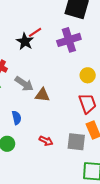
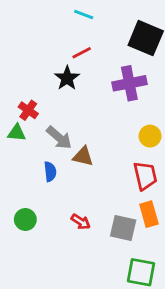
red line: (35, 32) -> (82, 53), moved
blue semicircle: (17, 118) -> (50, 172), moved

